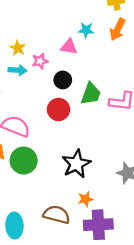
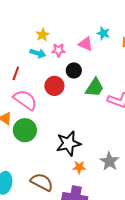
red circle: (58, 110) -> (54, 86), moved
orange star: (85, 199) -> (79, 167), moved

